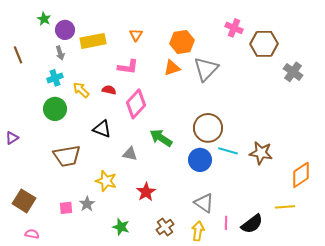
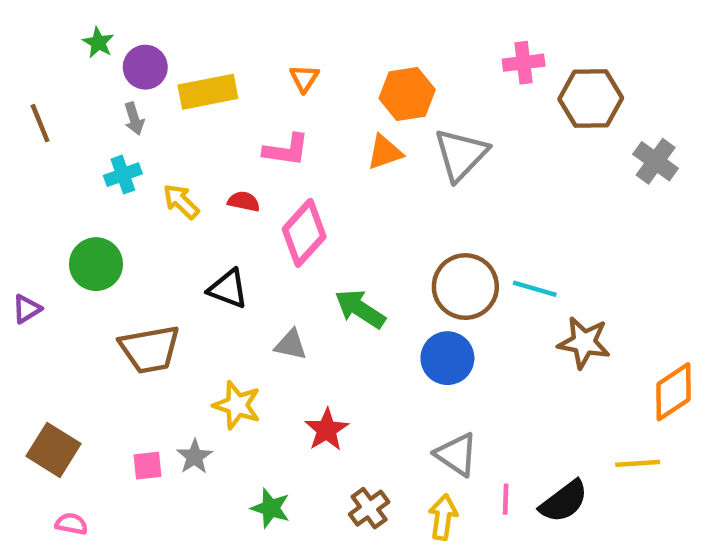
pink cross: (234, 28) -> (524, 63), turned -30
green circle: (55, 109) -> (96, 264), moved
cyan line: (228, 151) -> (535, 289), moved

